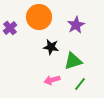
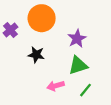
purple star: (76, 25) -> (77, 39), moved
black star: (51, 47) -> (36, 55), moved

